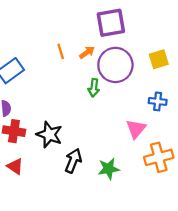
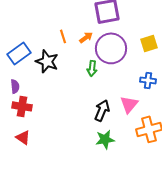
black star: (49, 135) -> (47, 61), moved
black arrow: (73, 161) -> (102, 110), moved

